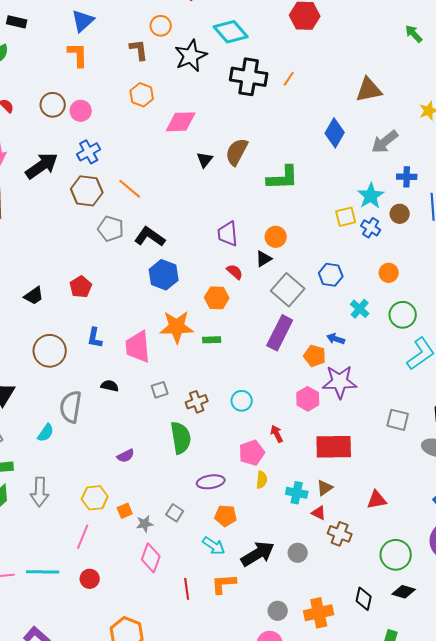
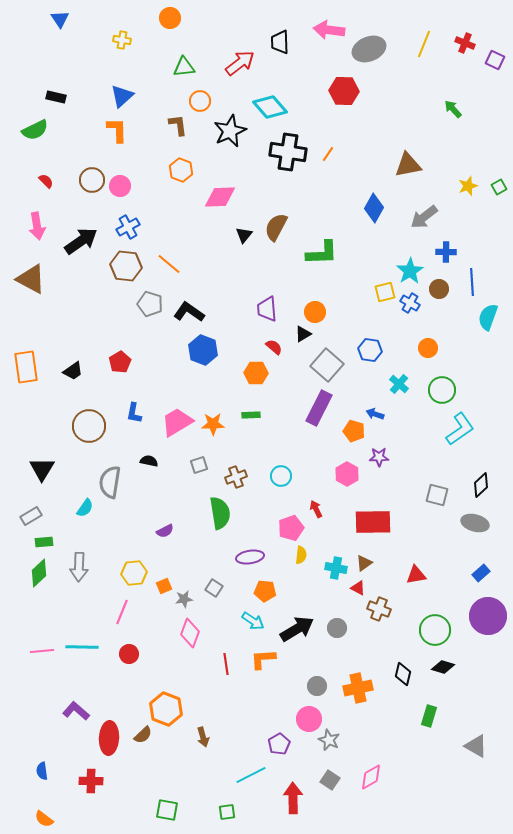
orange star: (177, 327) -> (213, 424), moved, size x0.7
pink trapezoid: (138, 347) -> (177, 422), turned 64
purple star: (340, 382) -> (379, 457), size x0.6

